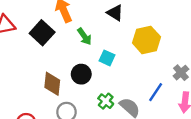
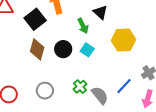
green arrow: (84, 37) -> (83, 26), moved
black circle: (81, 74) -> (63, 49), moved
brown diamond: (52, 84) -> (37, 49), moved

